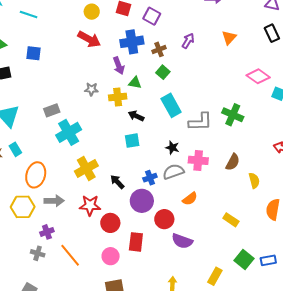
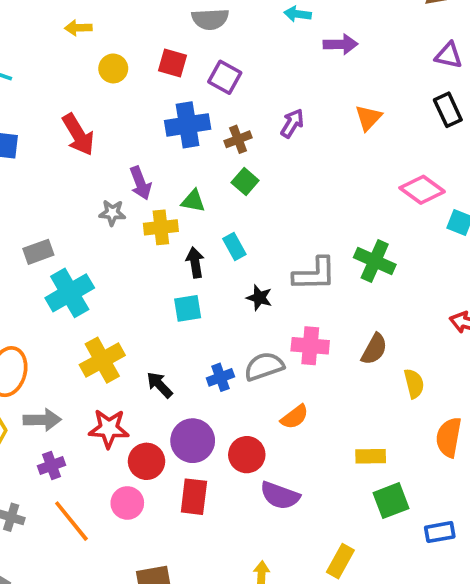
red arrow: (89, 39) -> (78, 135), moved, turned 30
purple arrow: (119, 66) -> (140, 183), moved
cyan rectangle: (171, 105) -> (234, 246), moved, size x0.6
black arrow: (136, 116) -> (195, 263), turned 56
black star: (172, 148) -> (259, 298), moved
purple circle: (142, 201) -> (193, 441), moved
yellow rectangle: (231, 220) -> (371, 456), turned -35
purple cross: (47, 232) -> (52, 465), moved
pink circle: (111, 256) -> (127, 503), moved
green square: (244, 259) -> (391, 501), moved, turned 30

